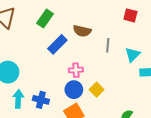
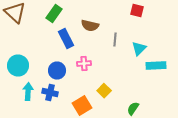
blue rectangle: (57, 44) -> (66, 38), turned -72
blue circle: (74, 90) -> (57, 70), moved
yellow square: (97, 90) -> (104, 90), moved

